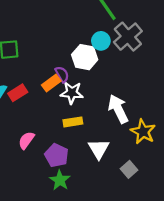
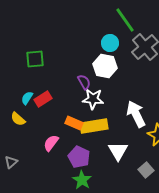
cyan circle: (101, 41) -> (110, 43), moved
orange rectangle: (51, 83) -> (74, 123), moved, turned 60
yellow rectangle: (73, 122) -> (94, 126), size x1.5

